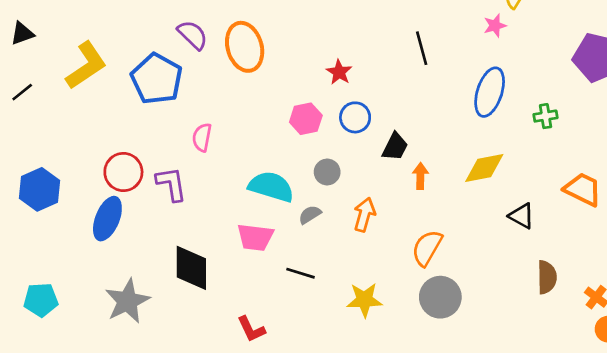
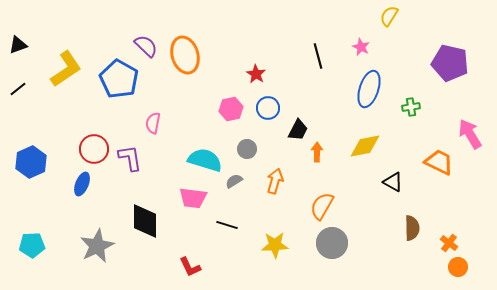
pink star: (495, 26) -> (361, 47), moved, turned -30
blue ellipse: (107, 219) -> (82, 184), size x0.7

